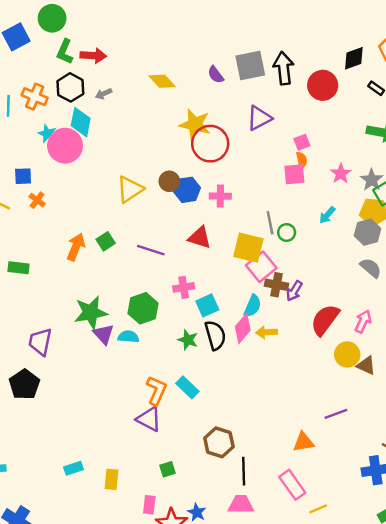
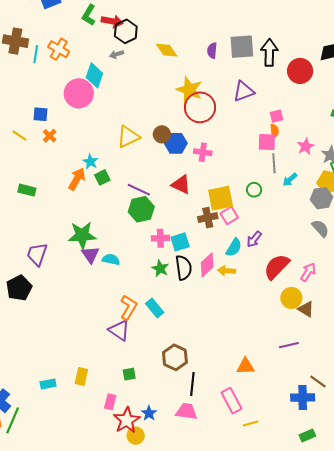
purple semicircle: (216, 75) -> (212, 51), turned 35
black hexagon: (70, 87) -> (126, 31), moved
cyan star: (47, 134) -> (90, 162), moved
gray line: (270, 223) -> (274, 163), moved
yellow square: (248, 248) -> (221, 198), turned -32
pink square: (261, 267) -> (229, 216), size x0.7
brown cross: (277, 285) -> (208, 218), moved, turned -30
pink cross: (184, 287) -> (160, 238), moved
cyan semicircle: (253, 306) -> (234, 247), moved
green hexagon: (143, 308) -> (141, 209), moved
purple line: (336, 414) -> (289, 345), moved
cyan rectangle: (74, 468) -> (48, 384), moved

